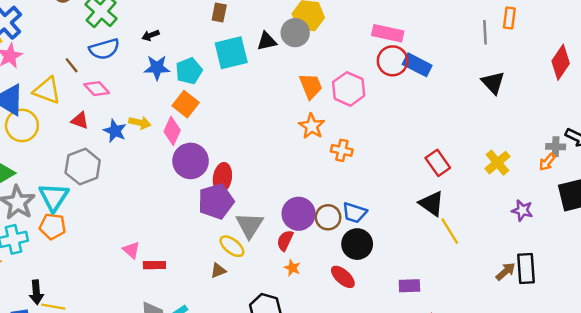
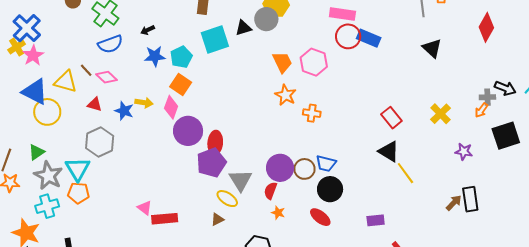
brown line: (72, 65) -> (86, 70), moved
red rectangle: (154, 265) -> (165, 219), size x1.4

